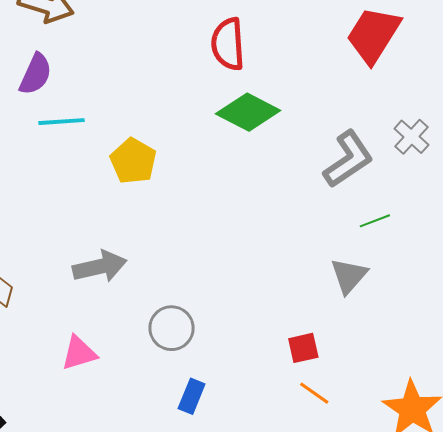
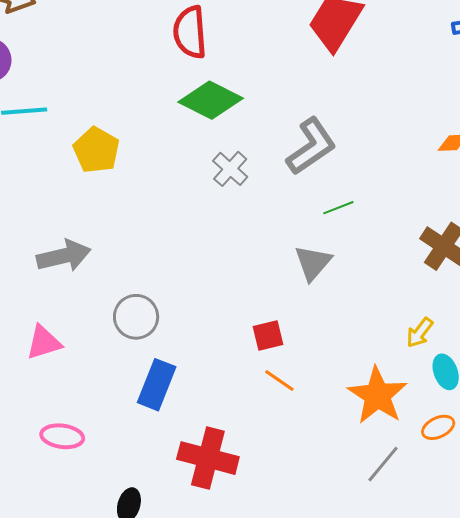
gray cross: (411, 137) -> (230, 169), moved
blue rectangle: (192, 396) -> (157, 385), size x1.4

